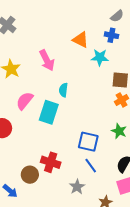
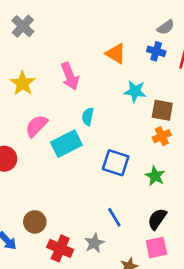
cyan star: (100, 57) -> (135, 91), moved
cyan rectangle: (49, 112) -> (66, 144), turned 40
blue square: (88, 142) -> (116, 163), moved
red cross: (51, 162) -> (60, 248), moved

